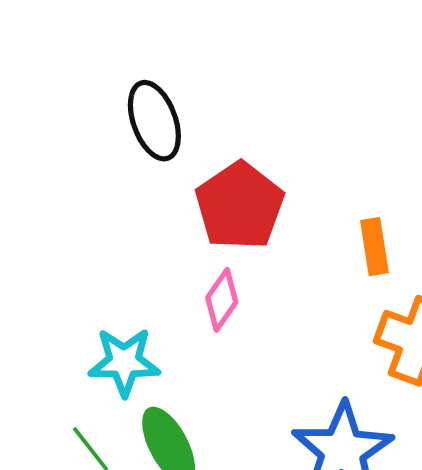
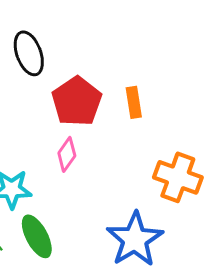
orange rectangle: (374, 247) -> (134, 102), moved

